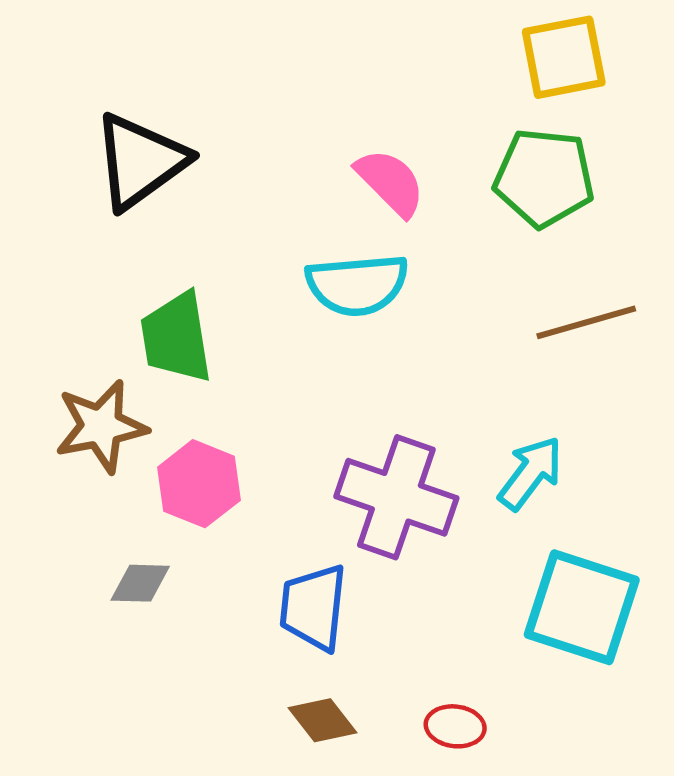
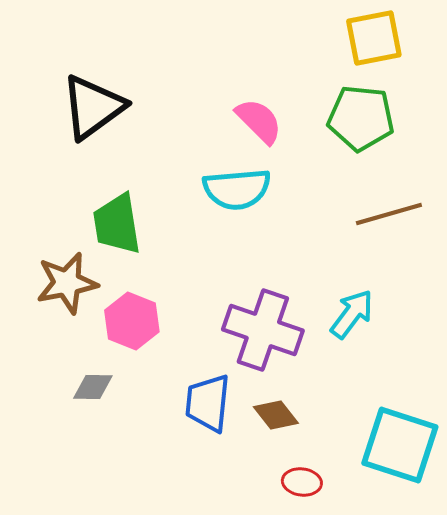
cyan square: (582, 607) -> (400, 445), moved
brown diamond: (323, 720) -> (276, 415), moved

